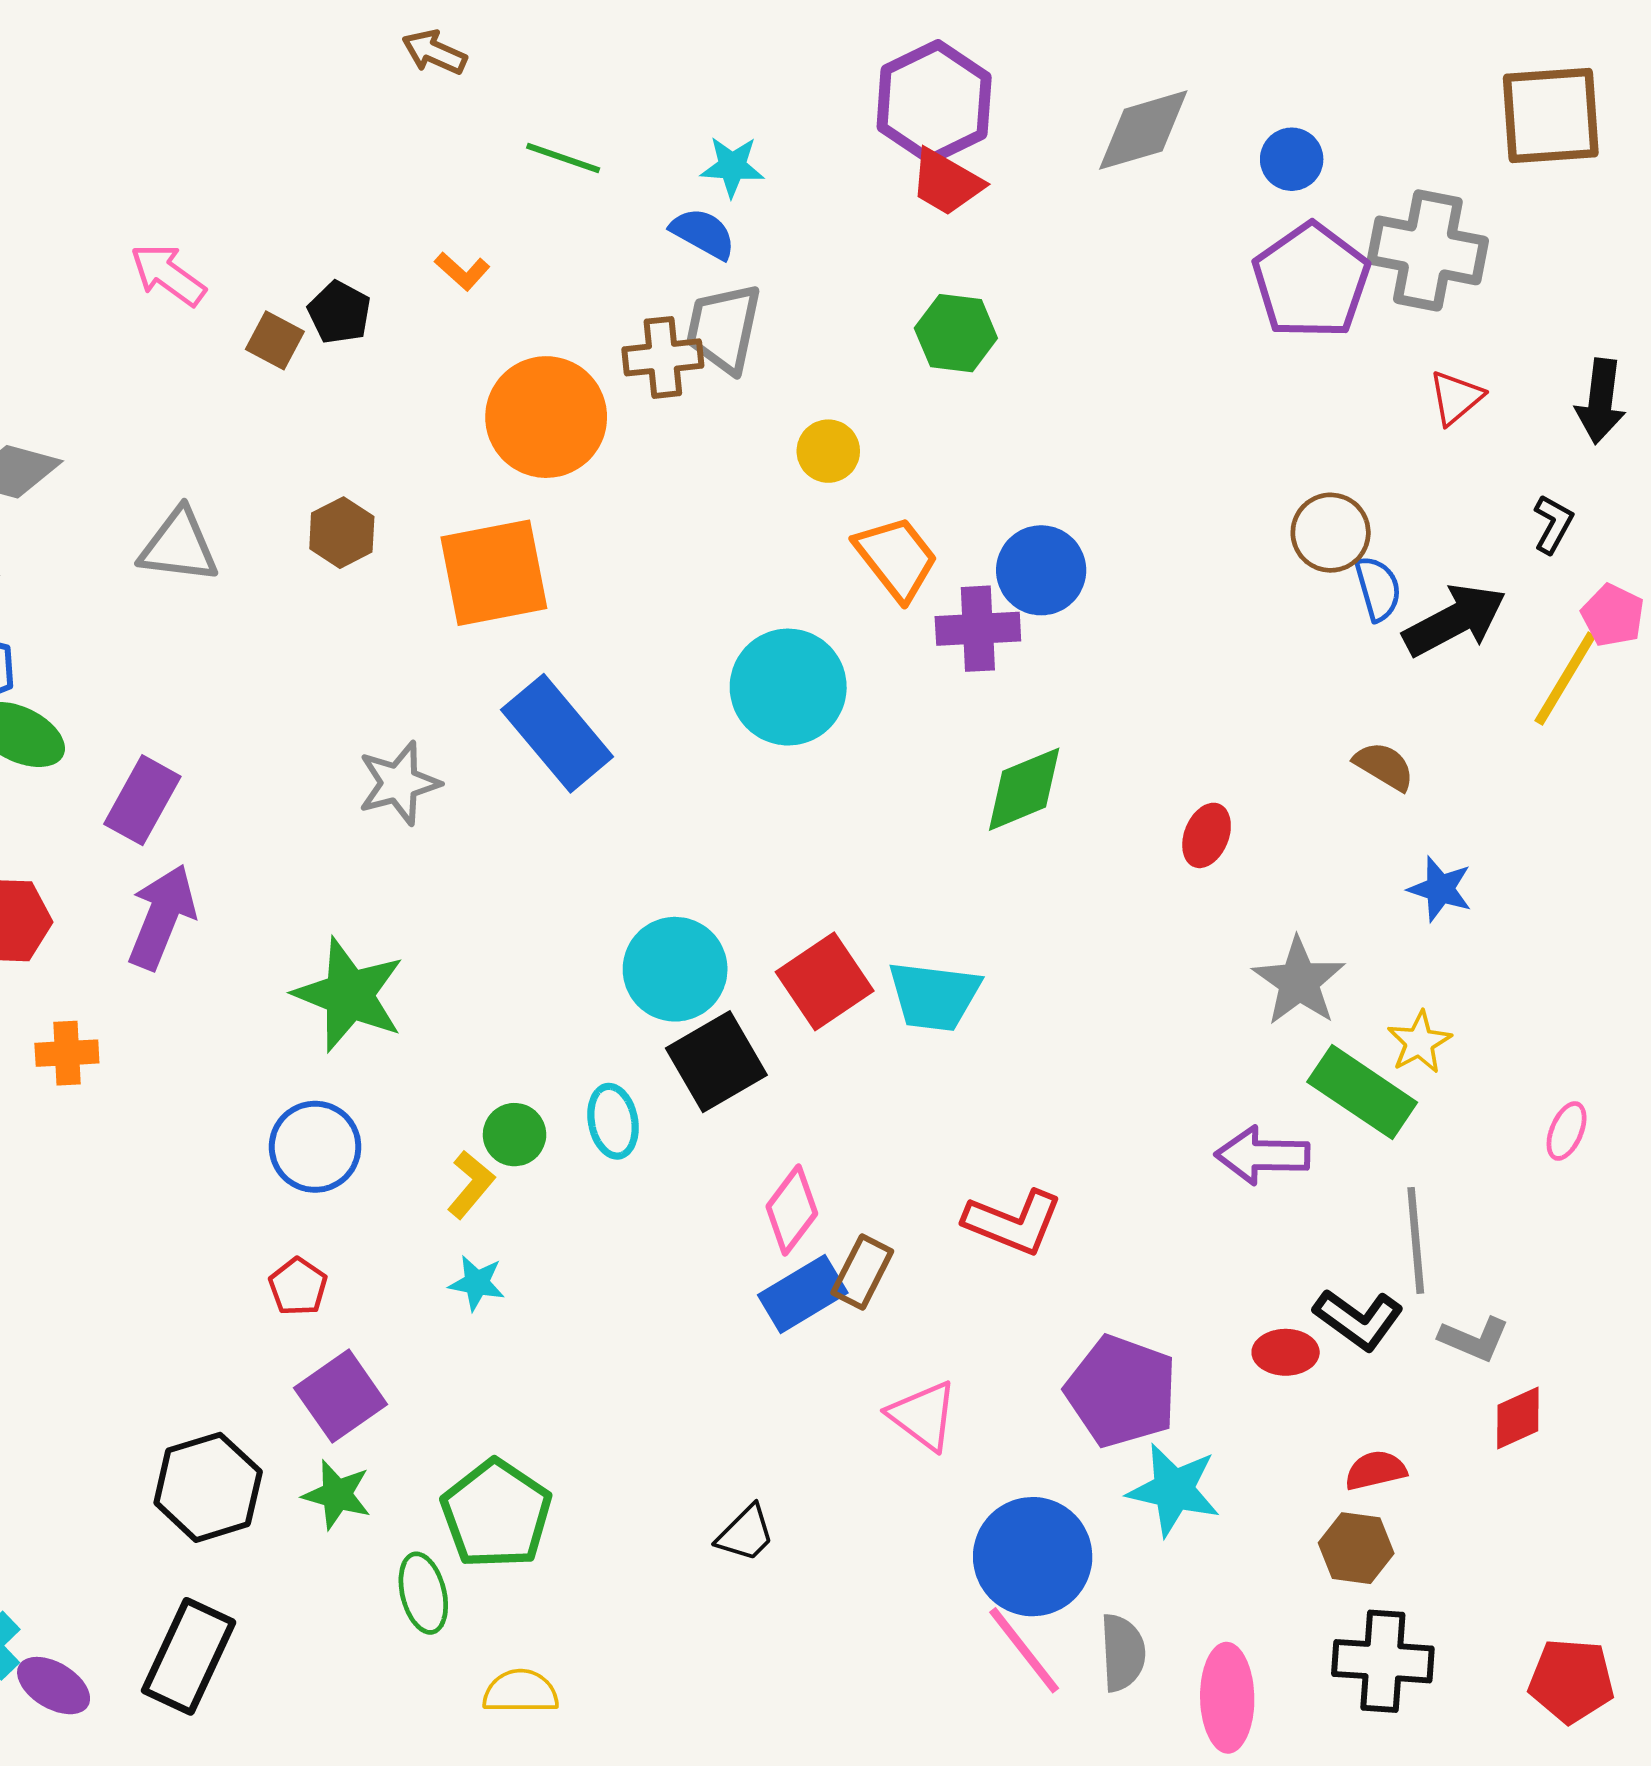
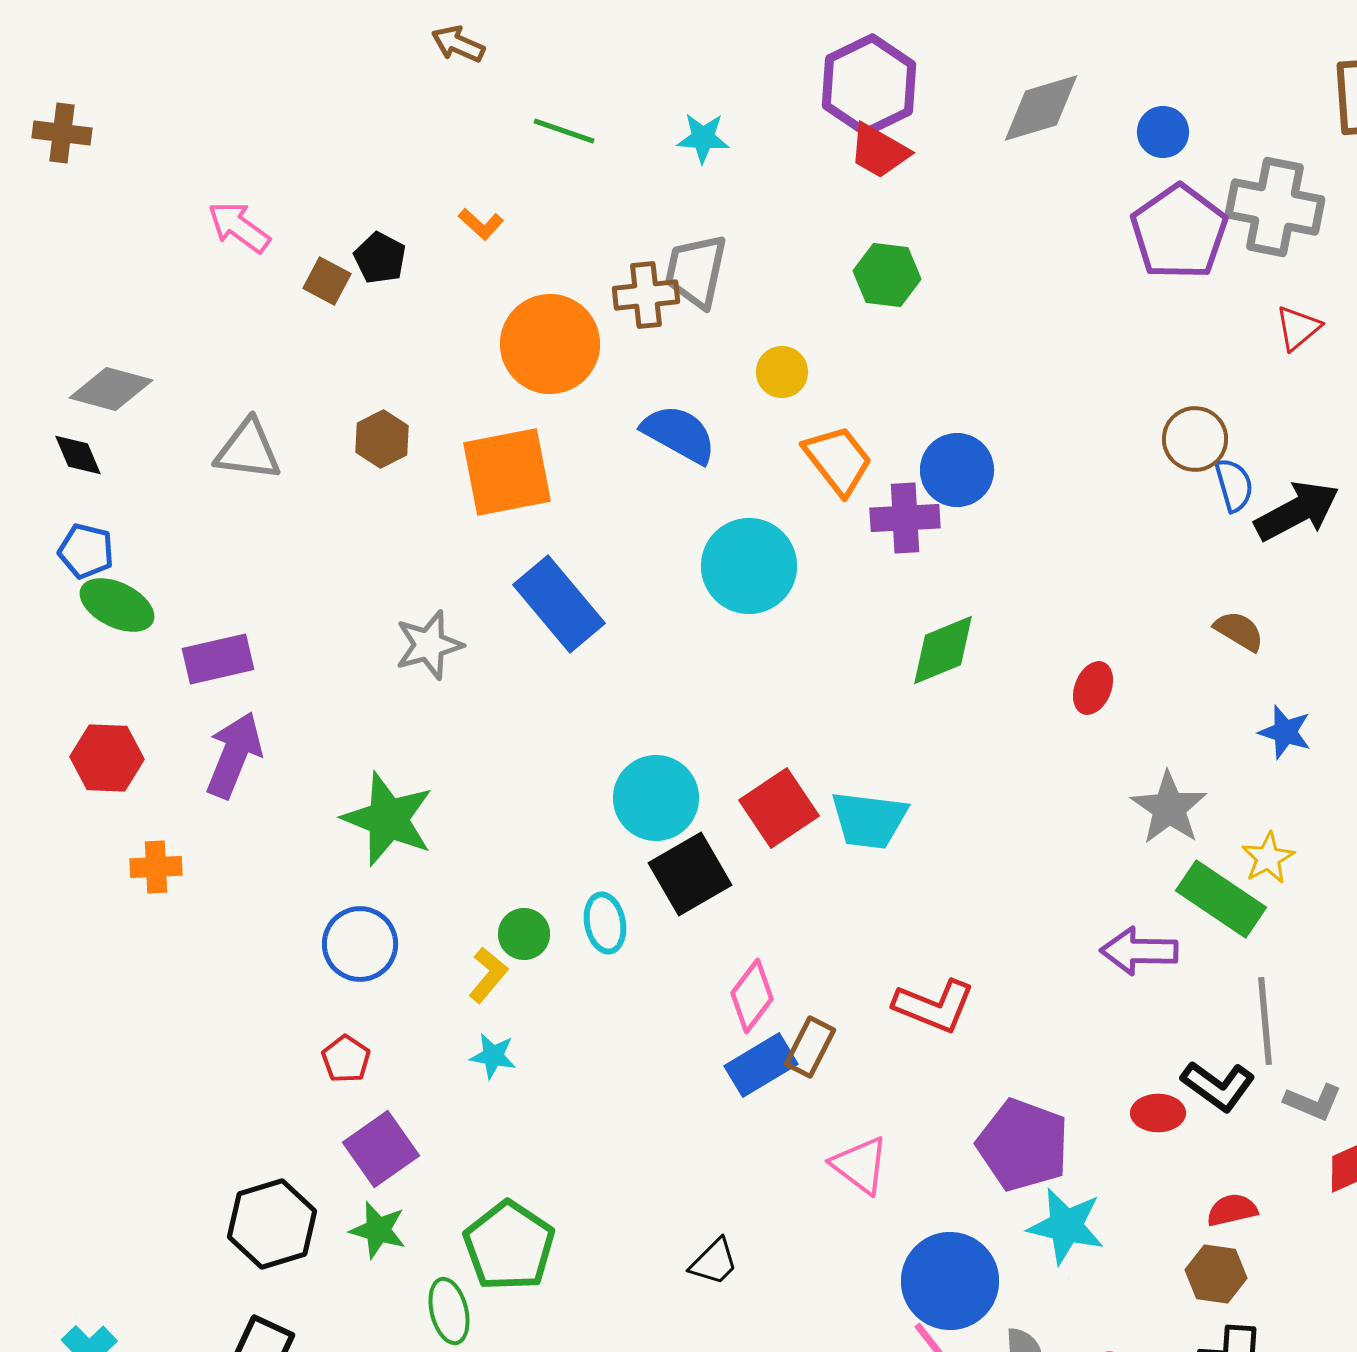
blue semicircle: (703, 233) -> (679, 434), moved, size x1.4
purple rectangle: (142, 800) -> (218, 659), turned 48

